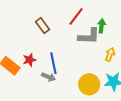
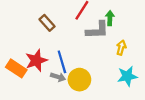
red star: (29, 60) -> (36, 60), size x1.5
yellow circle: (89, 84) -> (79, 80), moved

